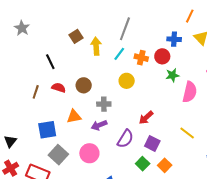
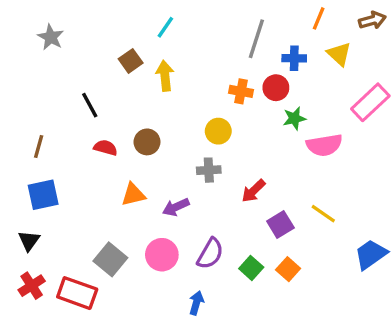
gray star: (22, 28) -> (51, 37), moved
gray line: (125, 29) -> (256, 39), moved
cyan line: (119, 54) -> (165, 27), moved
brown line: (36, 92) -> (39, 147), moved
pink semicircle: (190, 92) -> (324, 145), turned 70
gray cross: (104, 104) -> (209, 170), moved
blue square: (47, 130) -> (43, 195), moved
purple semicircle: (125, 139) -> (210, 254), moved
purple square: (152, 143) -> (280, 224), moved, turned 35

